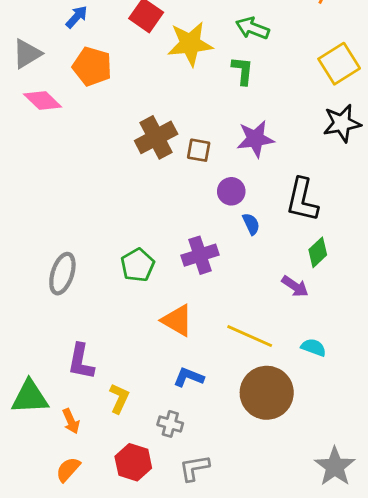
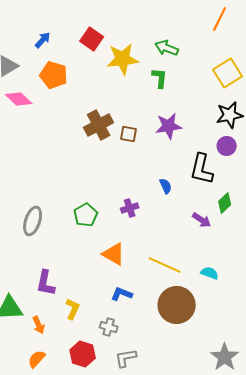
purple circle: (231, 191) -> (227, 146), moved
green diamond: (318, 252) -> (225, 203), moved
purple cross: (200, 255) -> (130, 208), size x0.7
purple arrow: (295, 286) -> (202, 220), moved

